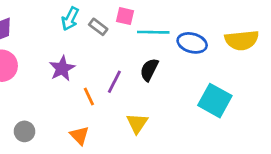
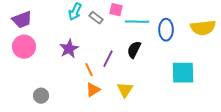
blue ellipse: (192, 43) -> (166, 30), turned 75
cyan square: (215, 101) -> (183, 73), turned -30
orange triangle: (79, 135) -> (93, 90), moved, turned 42

